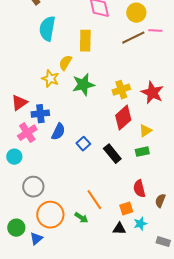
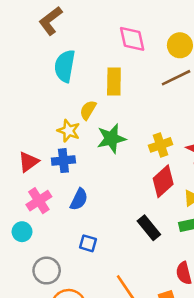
blue cross: (40, 114) -> (63, 161), moved
blue square: (83, 144) -> (88, 243), moved, turned -32

